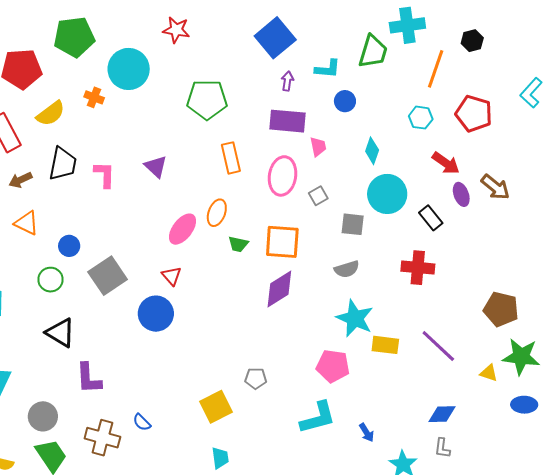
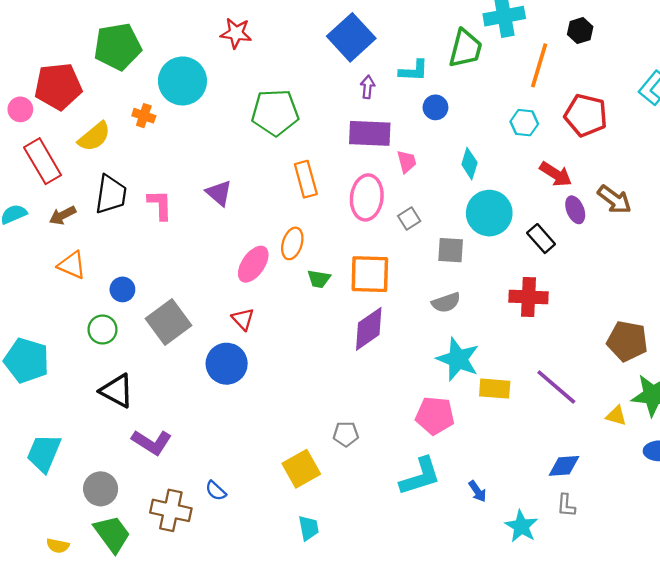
purple L-shape: (89, 378) -> (152, 442), turned -52

